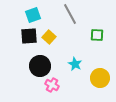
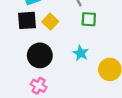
green square: (97, 35) -> (89, 19), moved
pink cross: (52, 85) -> (39, 86), moved

